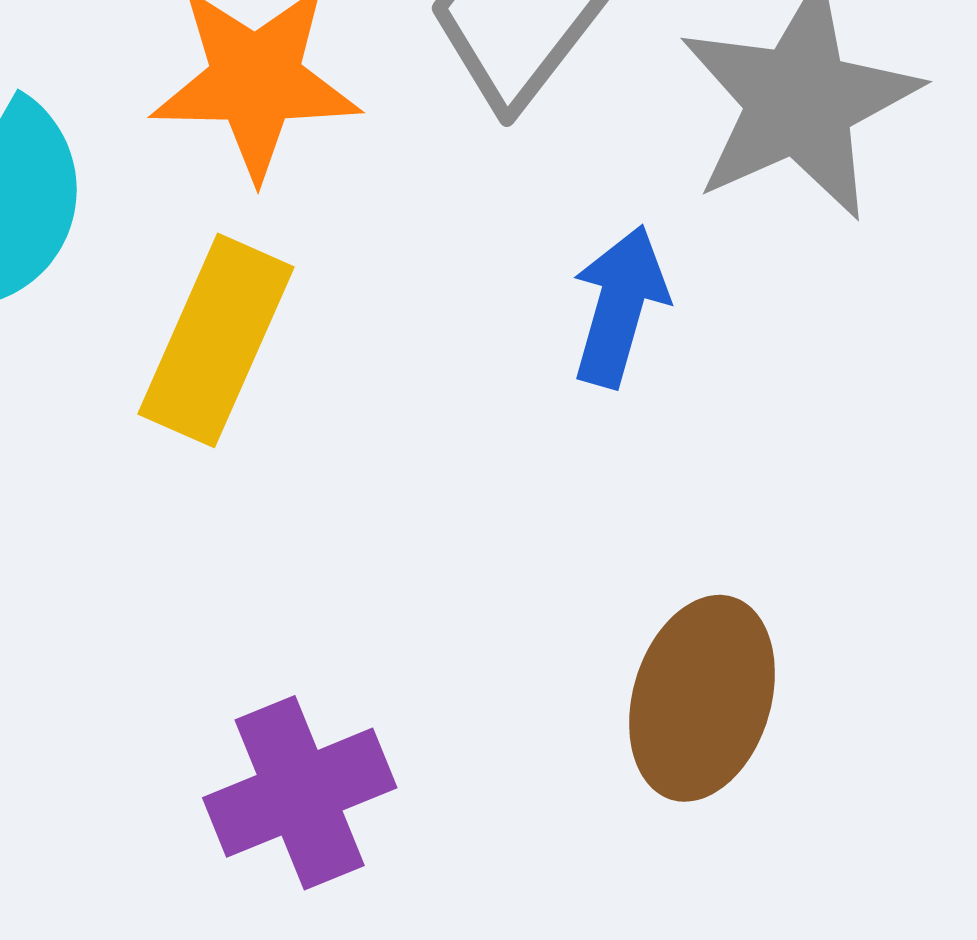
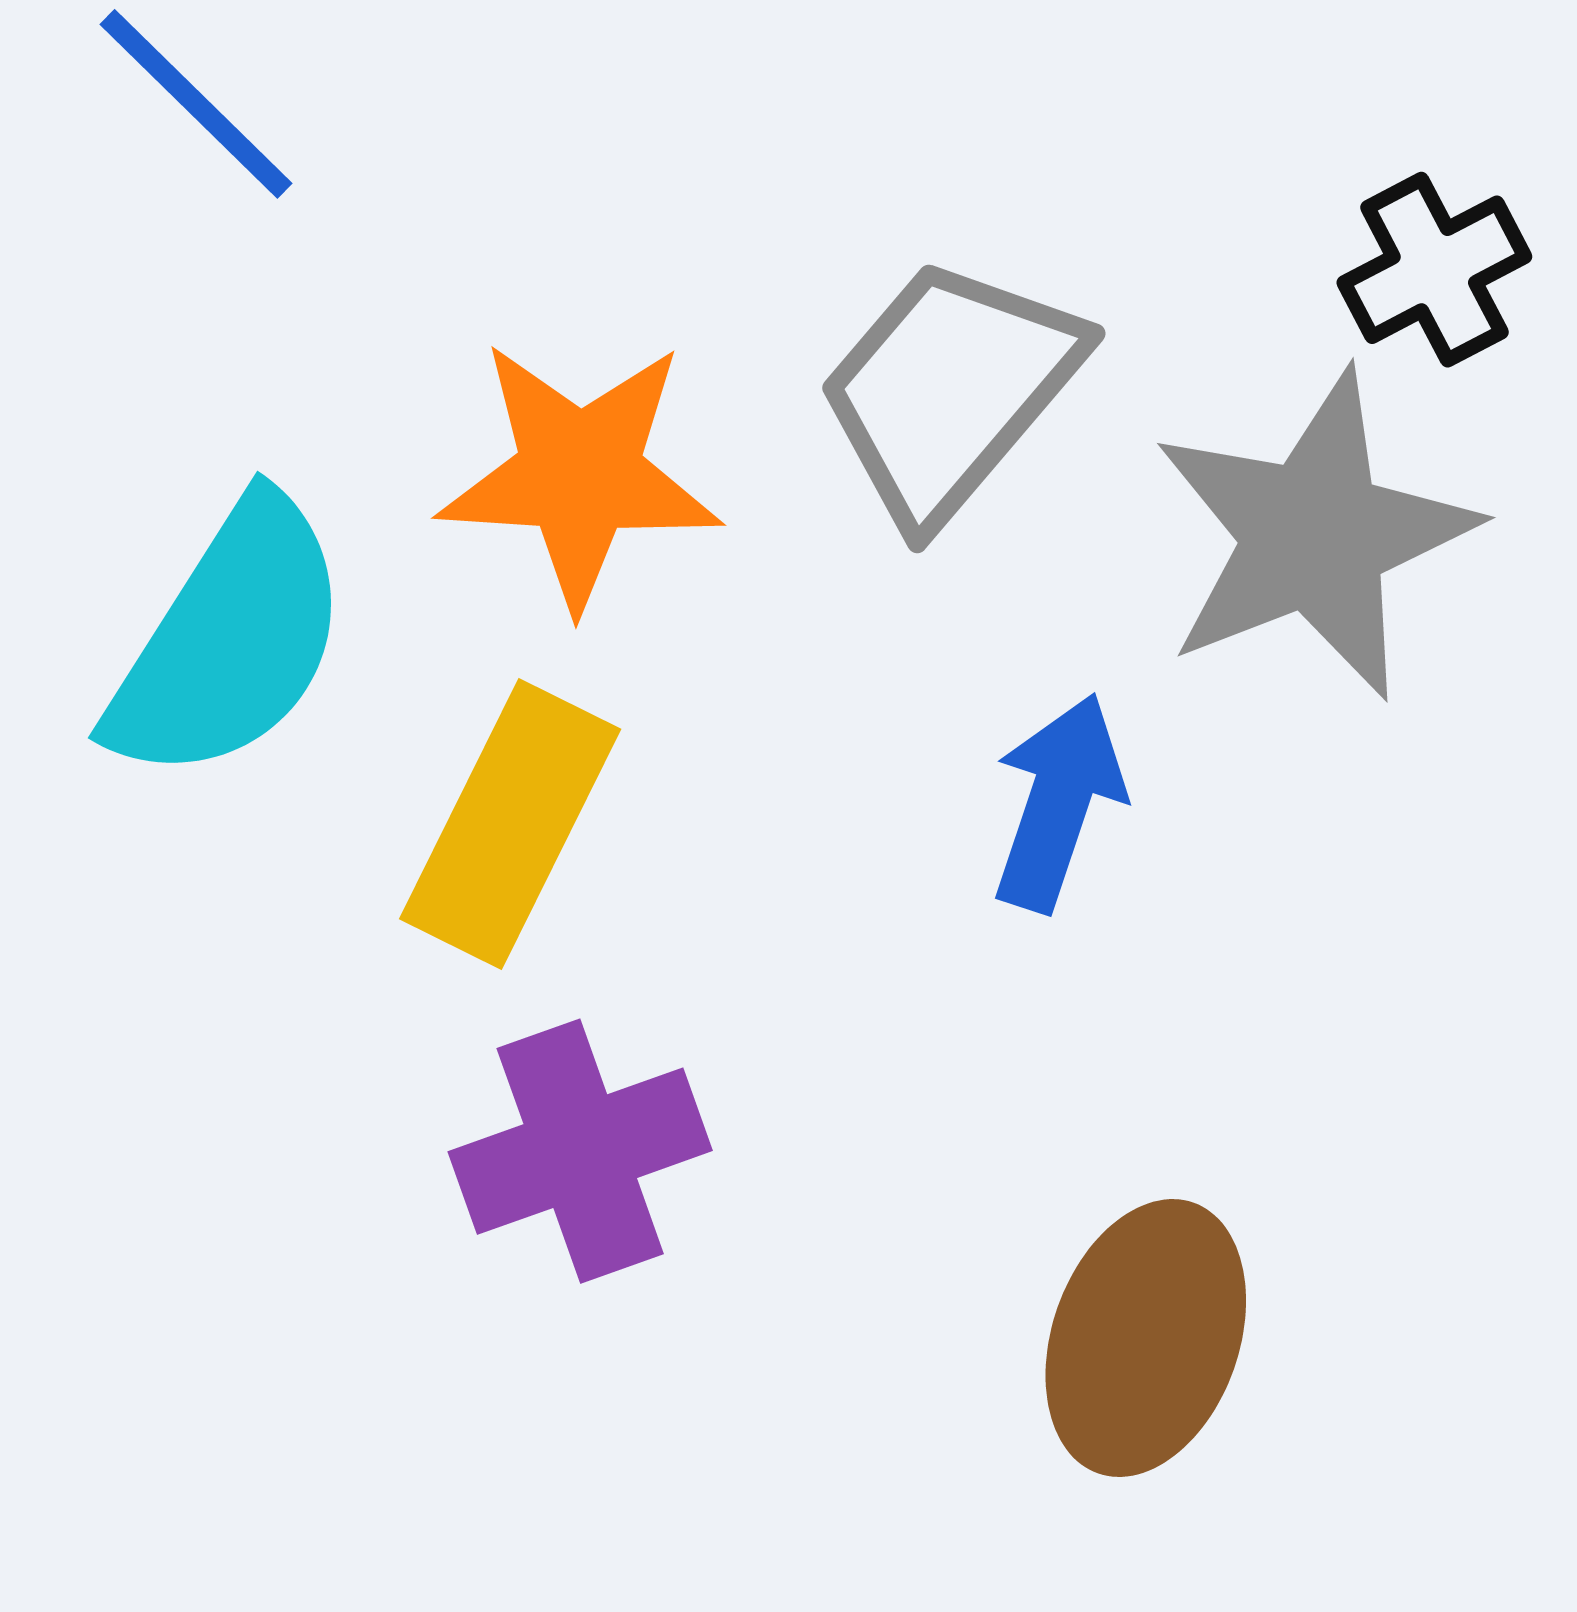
purple cross: (300, 793) -> (580, 1151), moved

